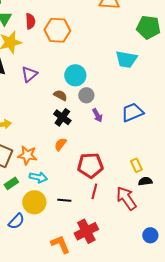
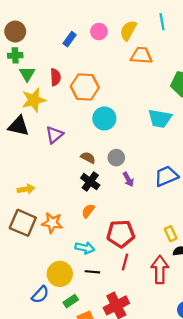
cyan circle: (75, 75) -> (104, 118), moved
cyan arrow: (38, 177) -> (85, 248), moved
green rectangle: (11, 183) -> (71, 301), moved
red arrow: (126, 198) -> (160, 270), turned 35

